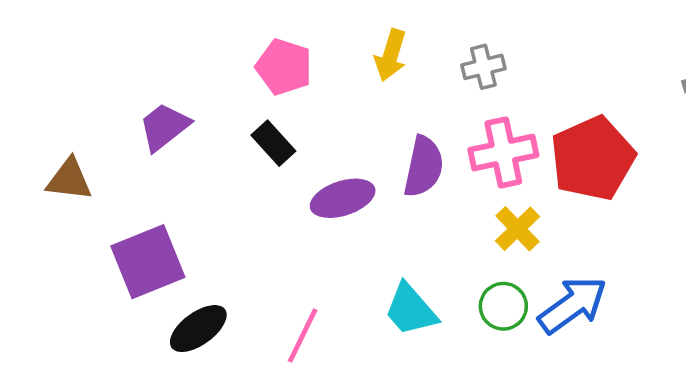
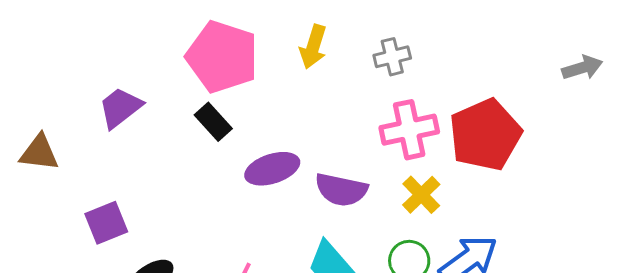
pink pentagon: (284, 67) -> (222, 57), size x1.5
purple semicircle: (424, 167) -> (341, 190), moved, turned 90
purple square: (148, 262) -> (106, 223), size x0.7

